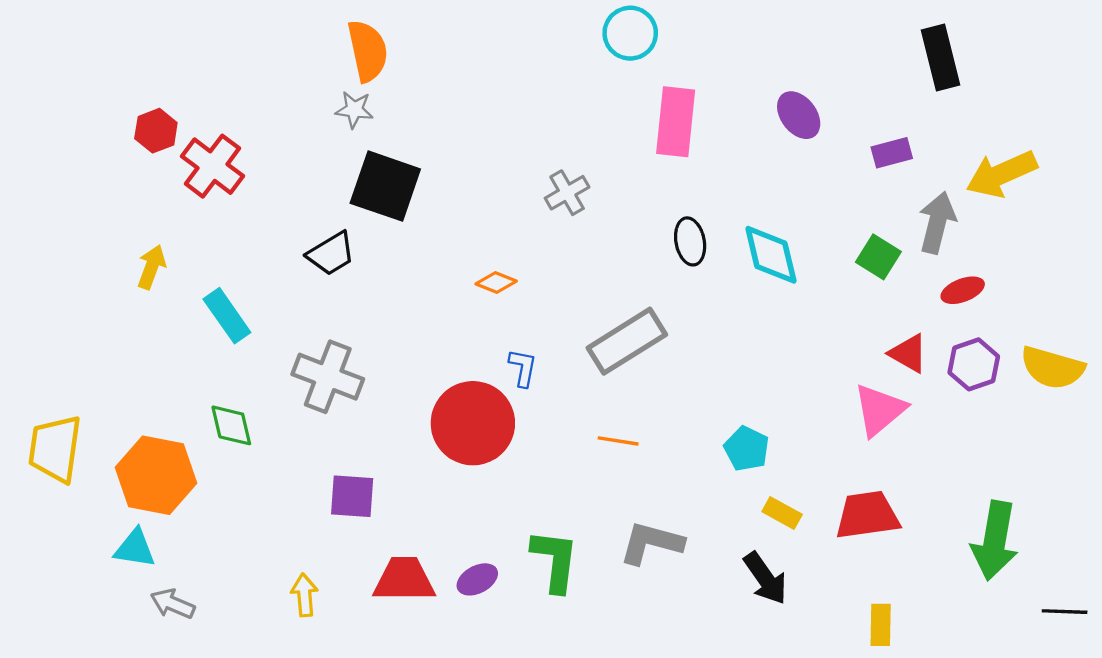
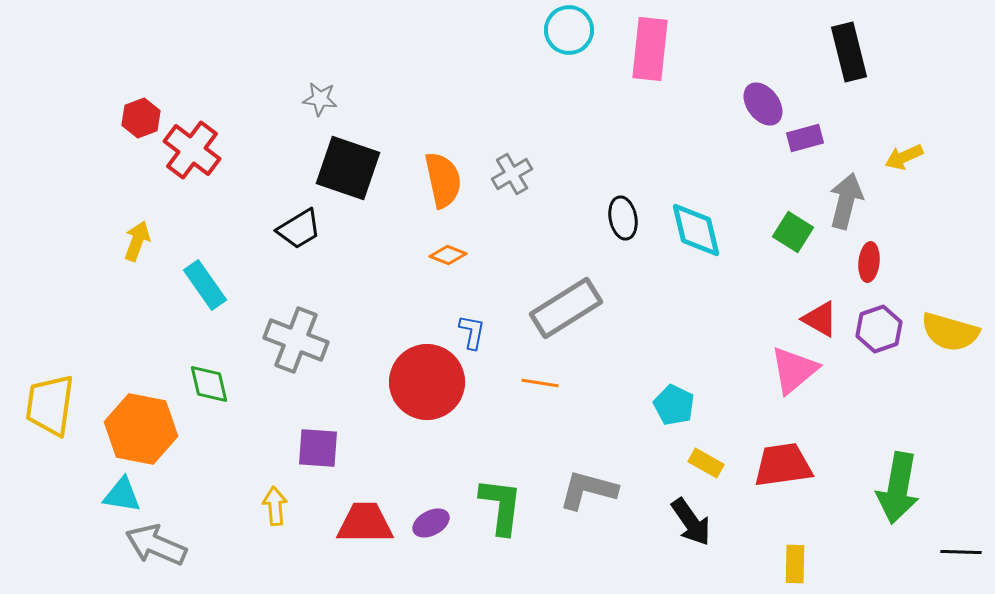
orange semicircle: (368, 51) -> (443, 180), moved
purple ellipse: (799, 115) -> (763, 104), moved
pink rectangle: (676, 122) -> (650, 49), moved
yellow arrow: (1001, 174) -> (904, 157), size x0.6
red ellipse: (963, 290) -> (869, 262), turned -63
orange line: (618, 441) -> (540, 383), moved
yellow arrow: (304, 595) -> (275, 506), moved
gray arrow: (173, 604) -> (156, 545), size x1.5

